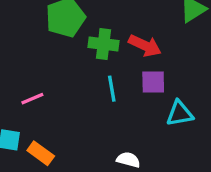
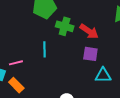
cyan line: (112, 89) -> (45, 49), moved
pink line: (32, 99) -> (16, 63), moved

